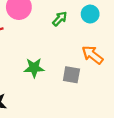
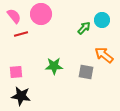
green arrow: (60, 19) -> (84, 28), moved

